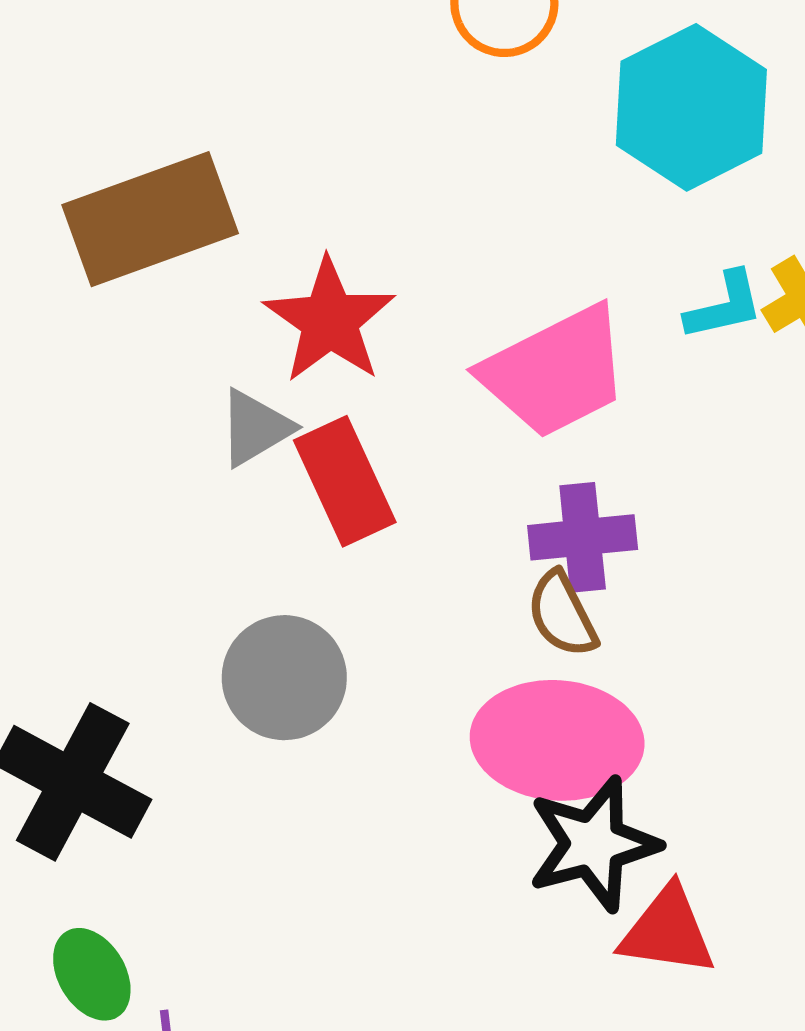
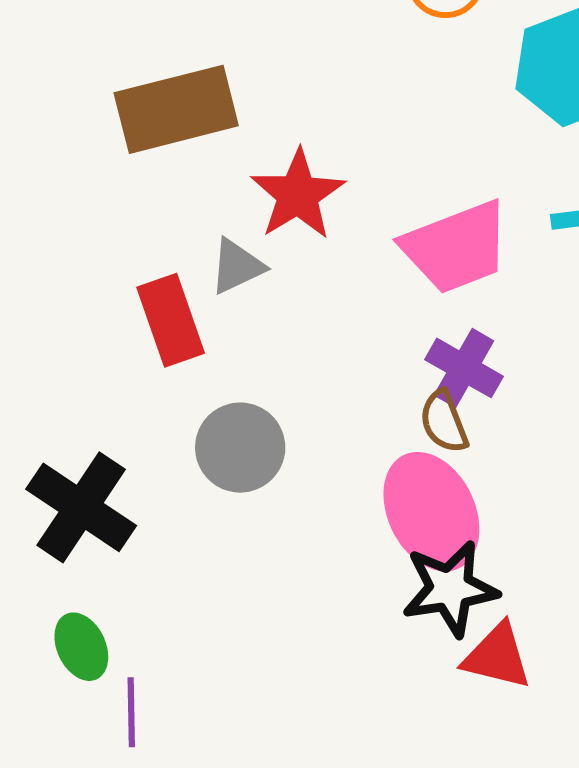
red rectangle: (345, 481) -> (171, 320), moved
purple cross: (583, 537) -> (464, 368), turned 30
pink ellipse: (557, 740) -> (431, 512), turned 54

